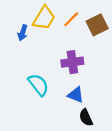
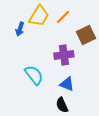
brown square: (97, 25) -> (86, 35), moved
black semicircle: (86, 117) -> (62, 105), moved

